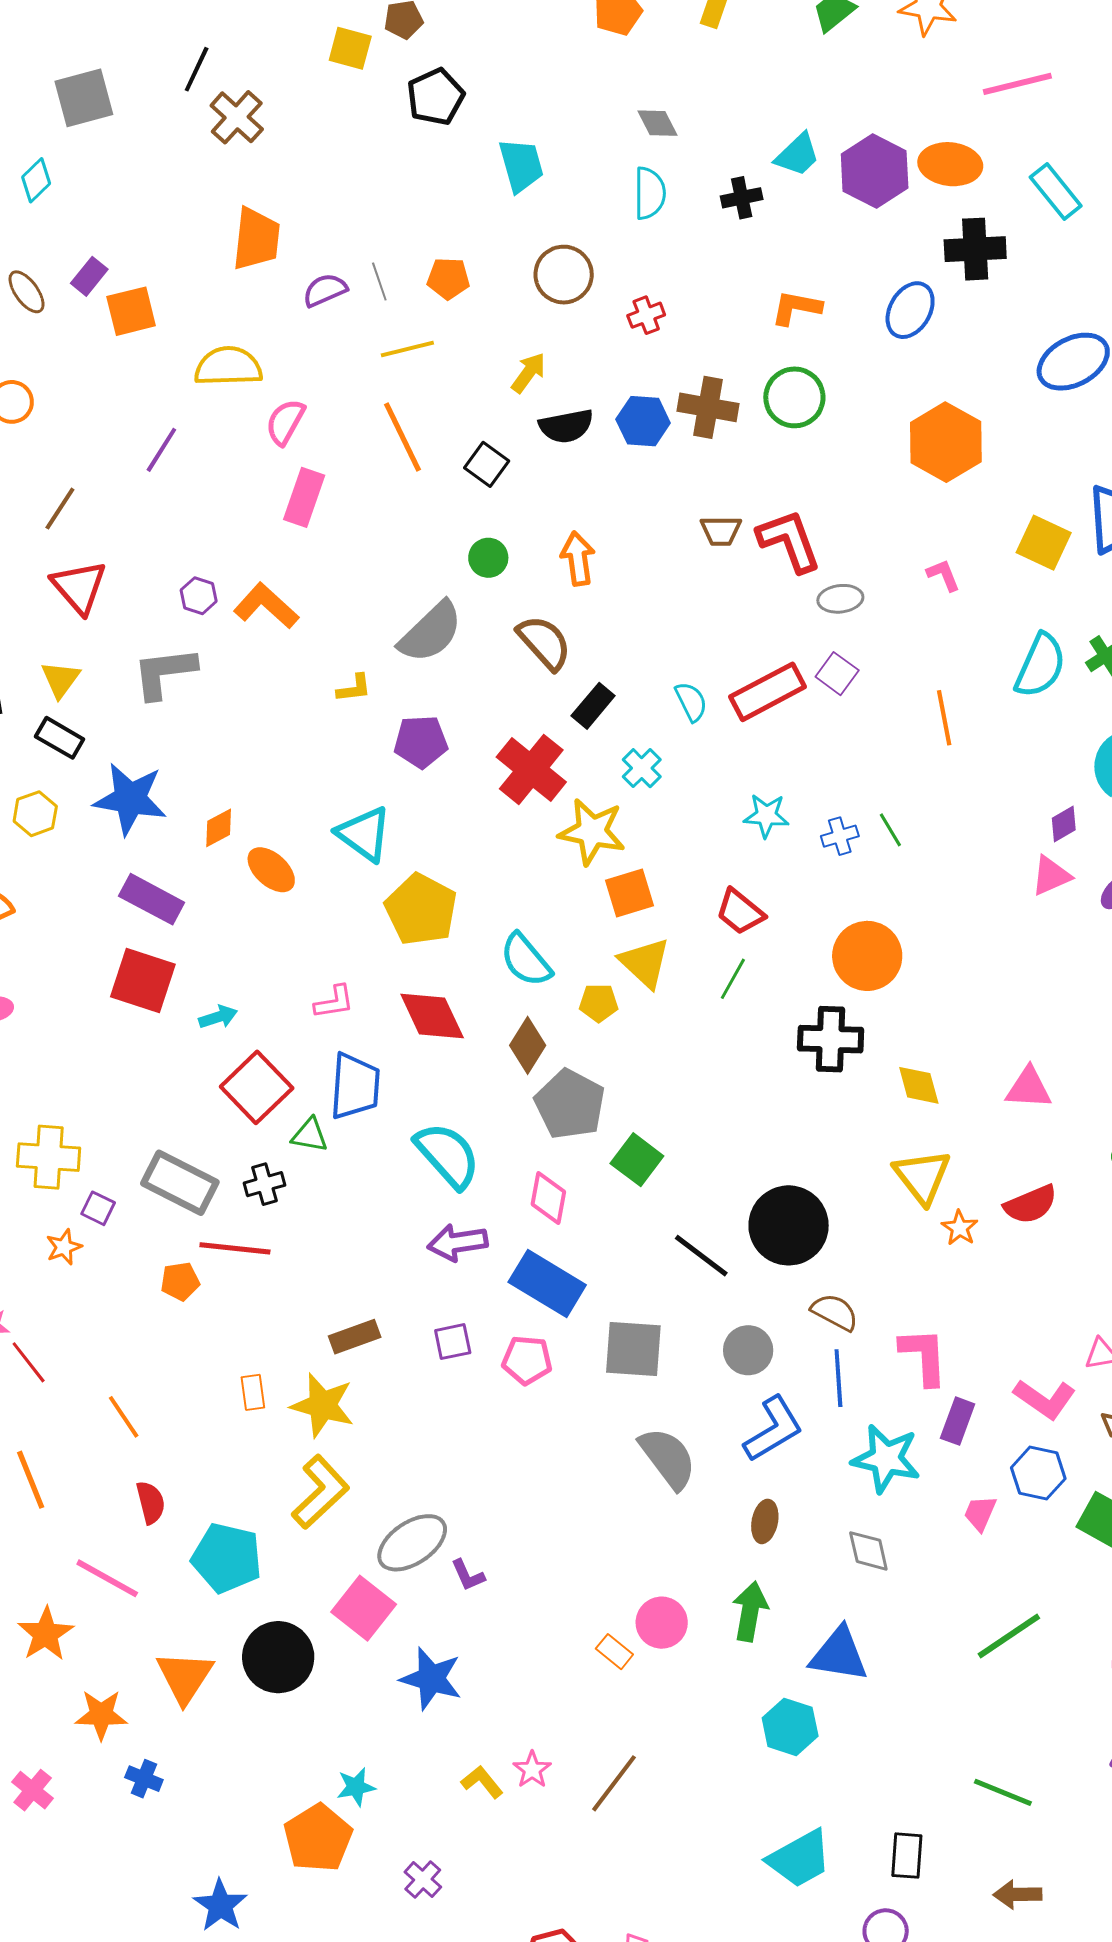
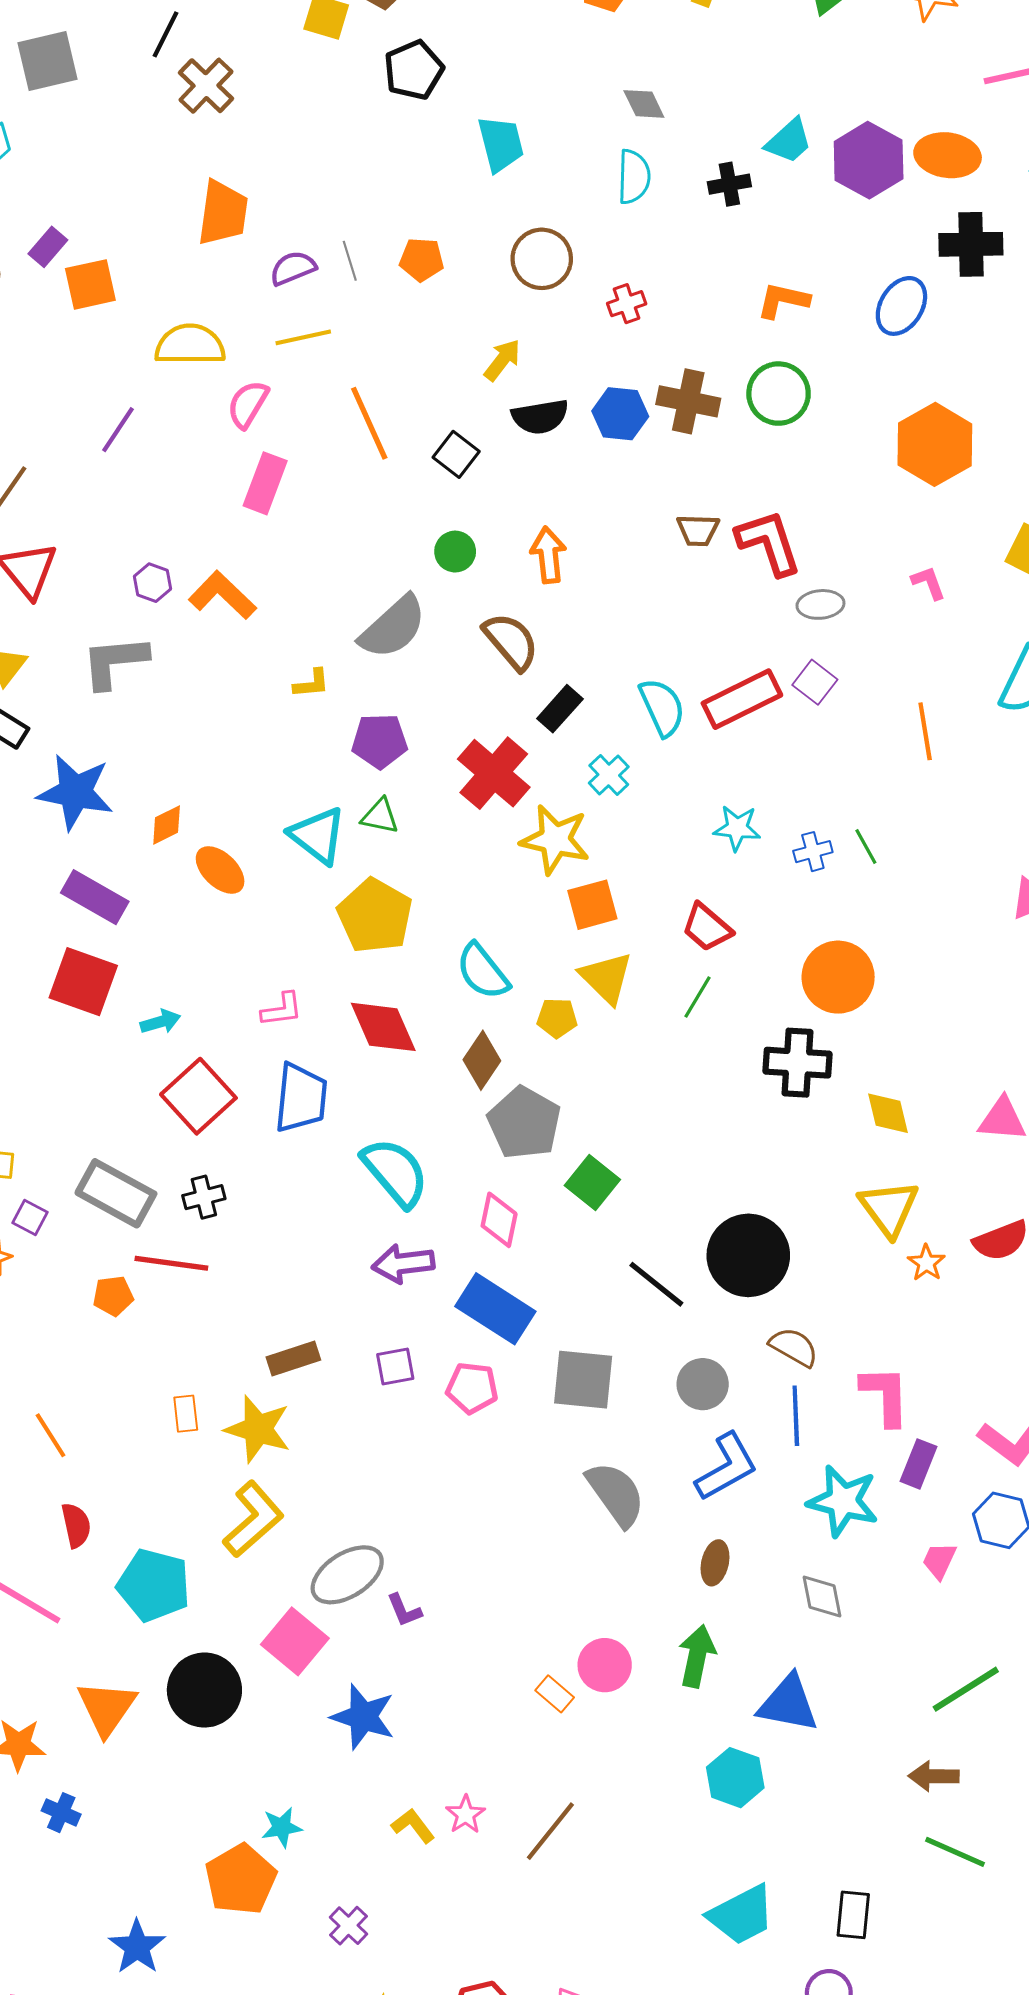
yellow line: (407, 349) -> (303, 337), moved
cyan semicircle: (691, 702) -> (662, 707), size x1.4
green triangle: (310, 1135) -> (380, 816), moved
brown arrow: (1017, 1894) -> (934, 1776), moved

